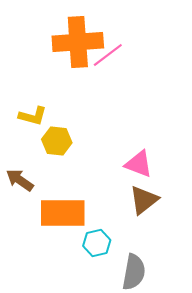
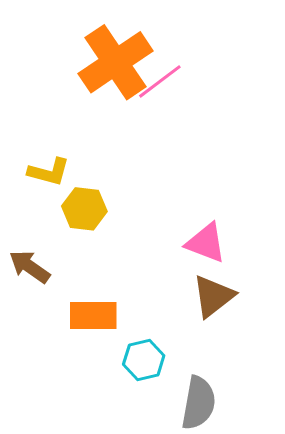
orange cross: (78, 42) -> (116, 62), turned -30
orange rectangle: (63, 213) -> (93, 315), size x0.7

